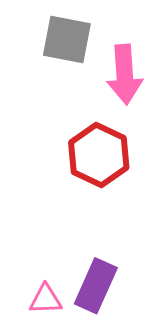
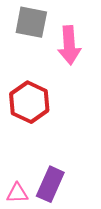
red hexagon: (99, 155) -> (29, 102), moved

